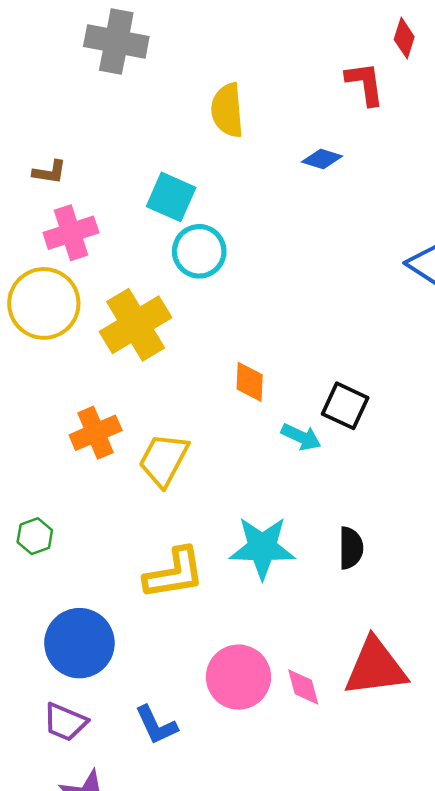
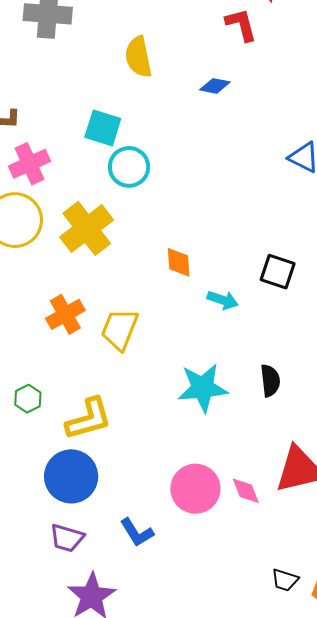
black square: (345, 406) -> (278, 272), moved
yellow L-shape: (174, 573) -> (89, 419), moved

